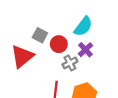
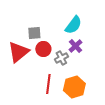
gray square: (40, 35) -> (34, 33), turned -32
red circle: (59, 44) -> (43, 49), moved

